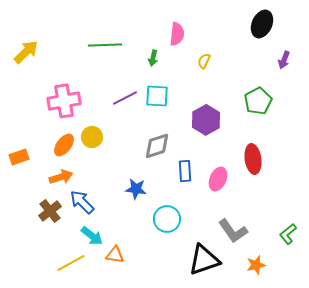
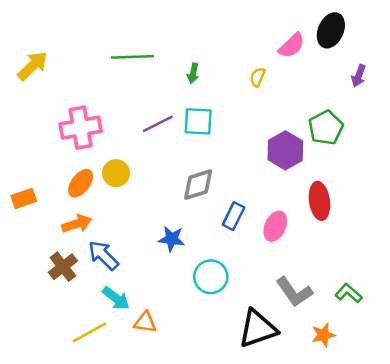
pink semicircle: (177, 34) -> (292, 45), moved, turned 40
purple hexagon: (206, 120) -> (285, 150), moved
blue rectangle: (185, 171) -> (234, 216), turned 30
green L-shape: (288, 234) -> (349, 293), moved, turned 80

